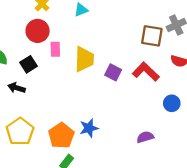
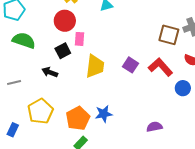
yellow trapezoid: (84, 59) -> (95, 66), moved
black square: (28, 64) -> (63, 51), moved
black arrow: (17, 88) -> (50, 72), moved
blue circle: (172, 103) -> (183, 88), moved

